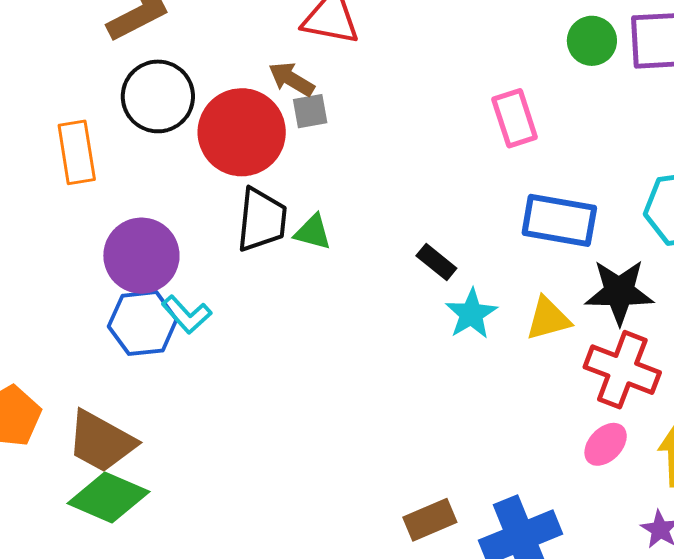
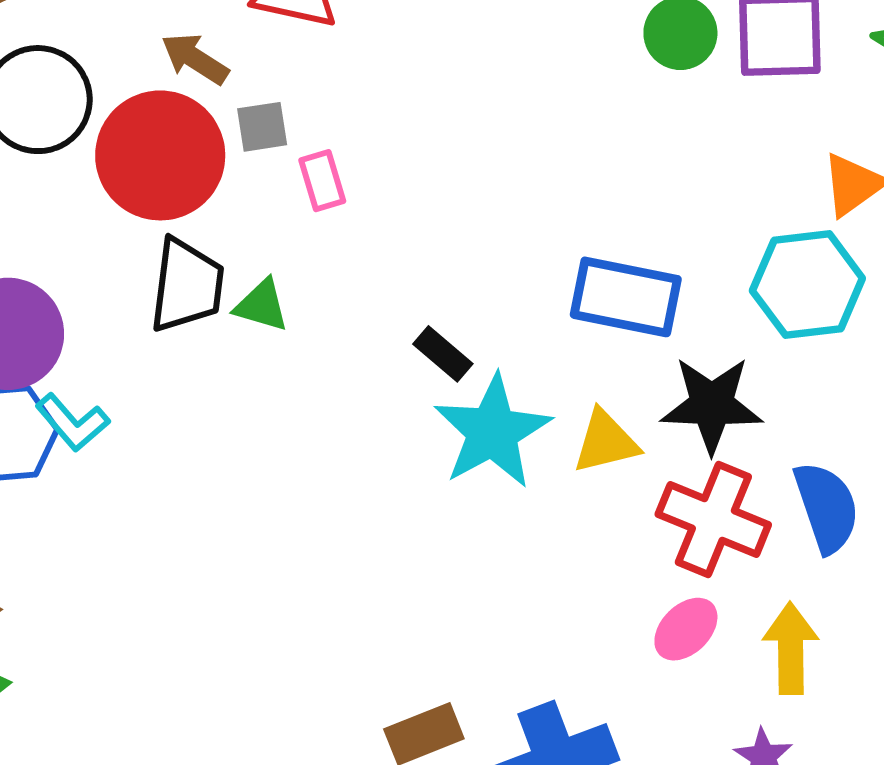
brown arrow: (291, 79) -> (195, 59), moved
pink rectangle: (515, 118) -> (322, 181), moved, size x0.7
cyan star: (471, 314) -> (492, 432), size x1.5

